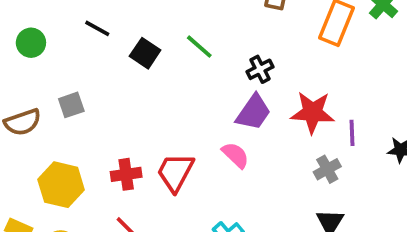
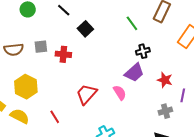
green line: (199, 47) -> (132, 23), moved
red star: (313, 112) -> (165, 80), size x0.7
red cross: (126, 174) -> (63, 54), moved

